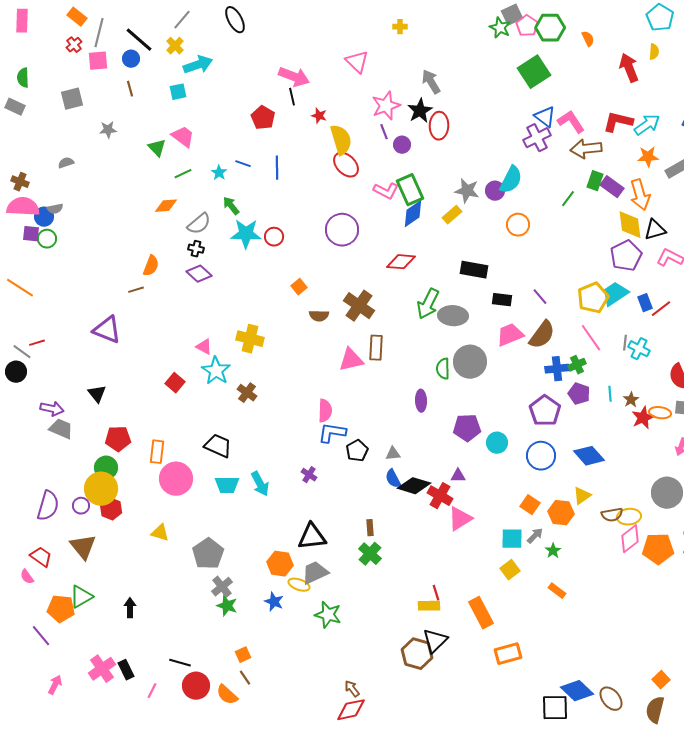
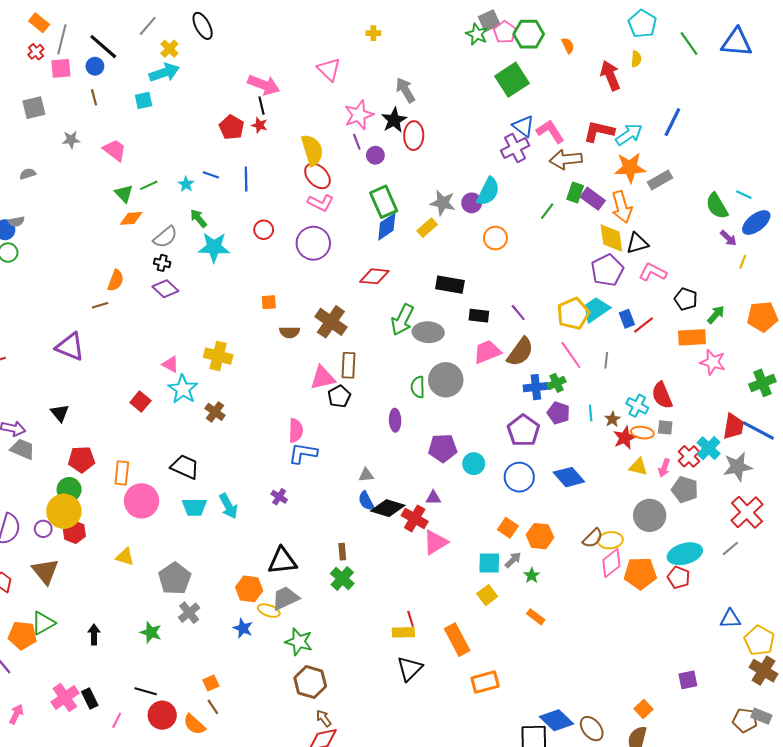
yellow cross: (175, 46) -> (169, 49), moved
red star: (319, 116) -> (259, 125), moved
pink trapezoid: (183, 137) -> (115, 150), moved
green triangle: (157, 148) -> (124, 194), moved
orange star: (648, 157) -> (630, 168), size x1.4
pink L-shape: (386, 191) -> (321, 203), moved
red circle: (274, 237) -> (264, 230), moved
orange square: (299, 287) -> (269, 302), turned 35
cyan cross: (639, 349) -> (637, 406), moved
black pentagon: (357, 451) -> (339, 396), moved
yellow triangle: (582, 496) -> (638, 467), moved, turned 48
brown semicircle: (612, 515) -> (593, 538), turned -35
green star: (227, 606) -> (151, 632), moved
brown hexagon: (417, 654) -> (310, 682), moved

